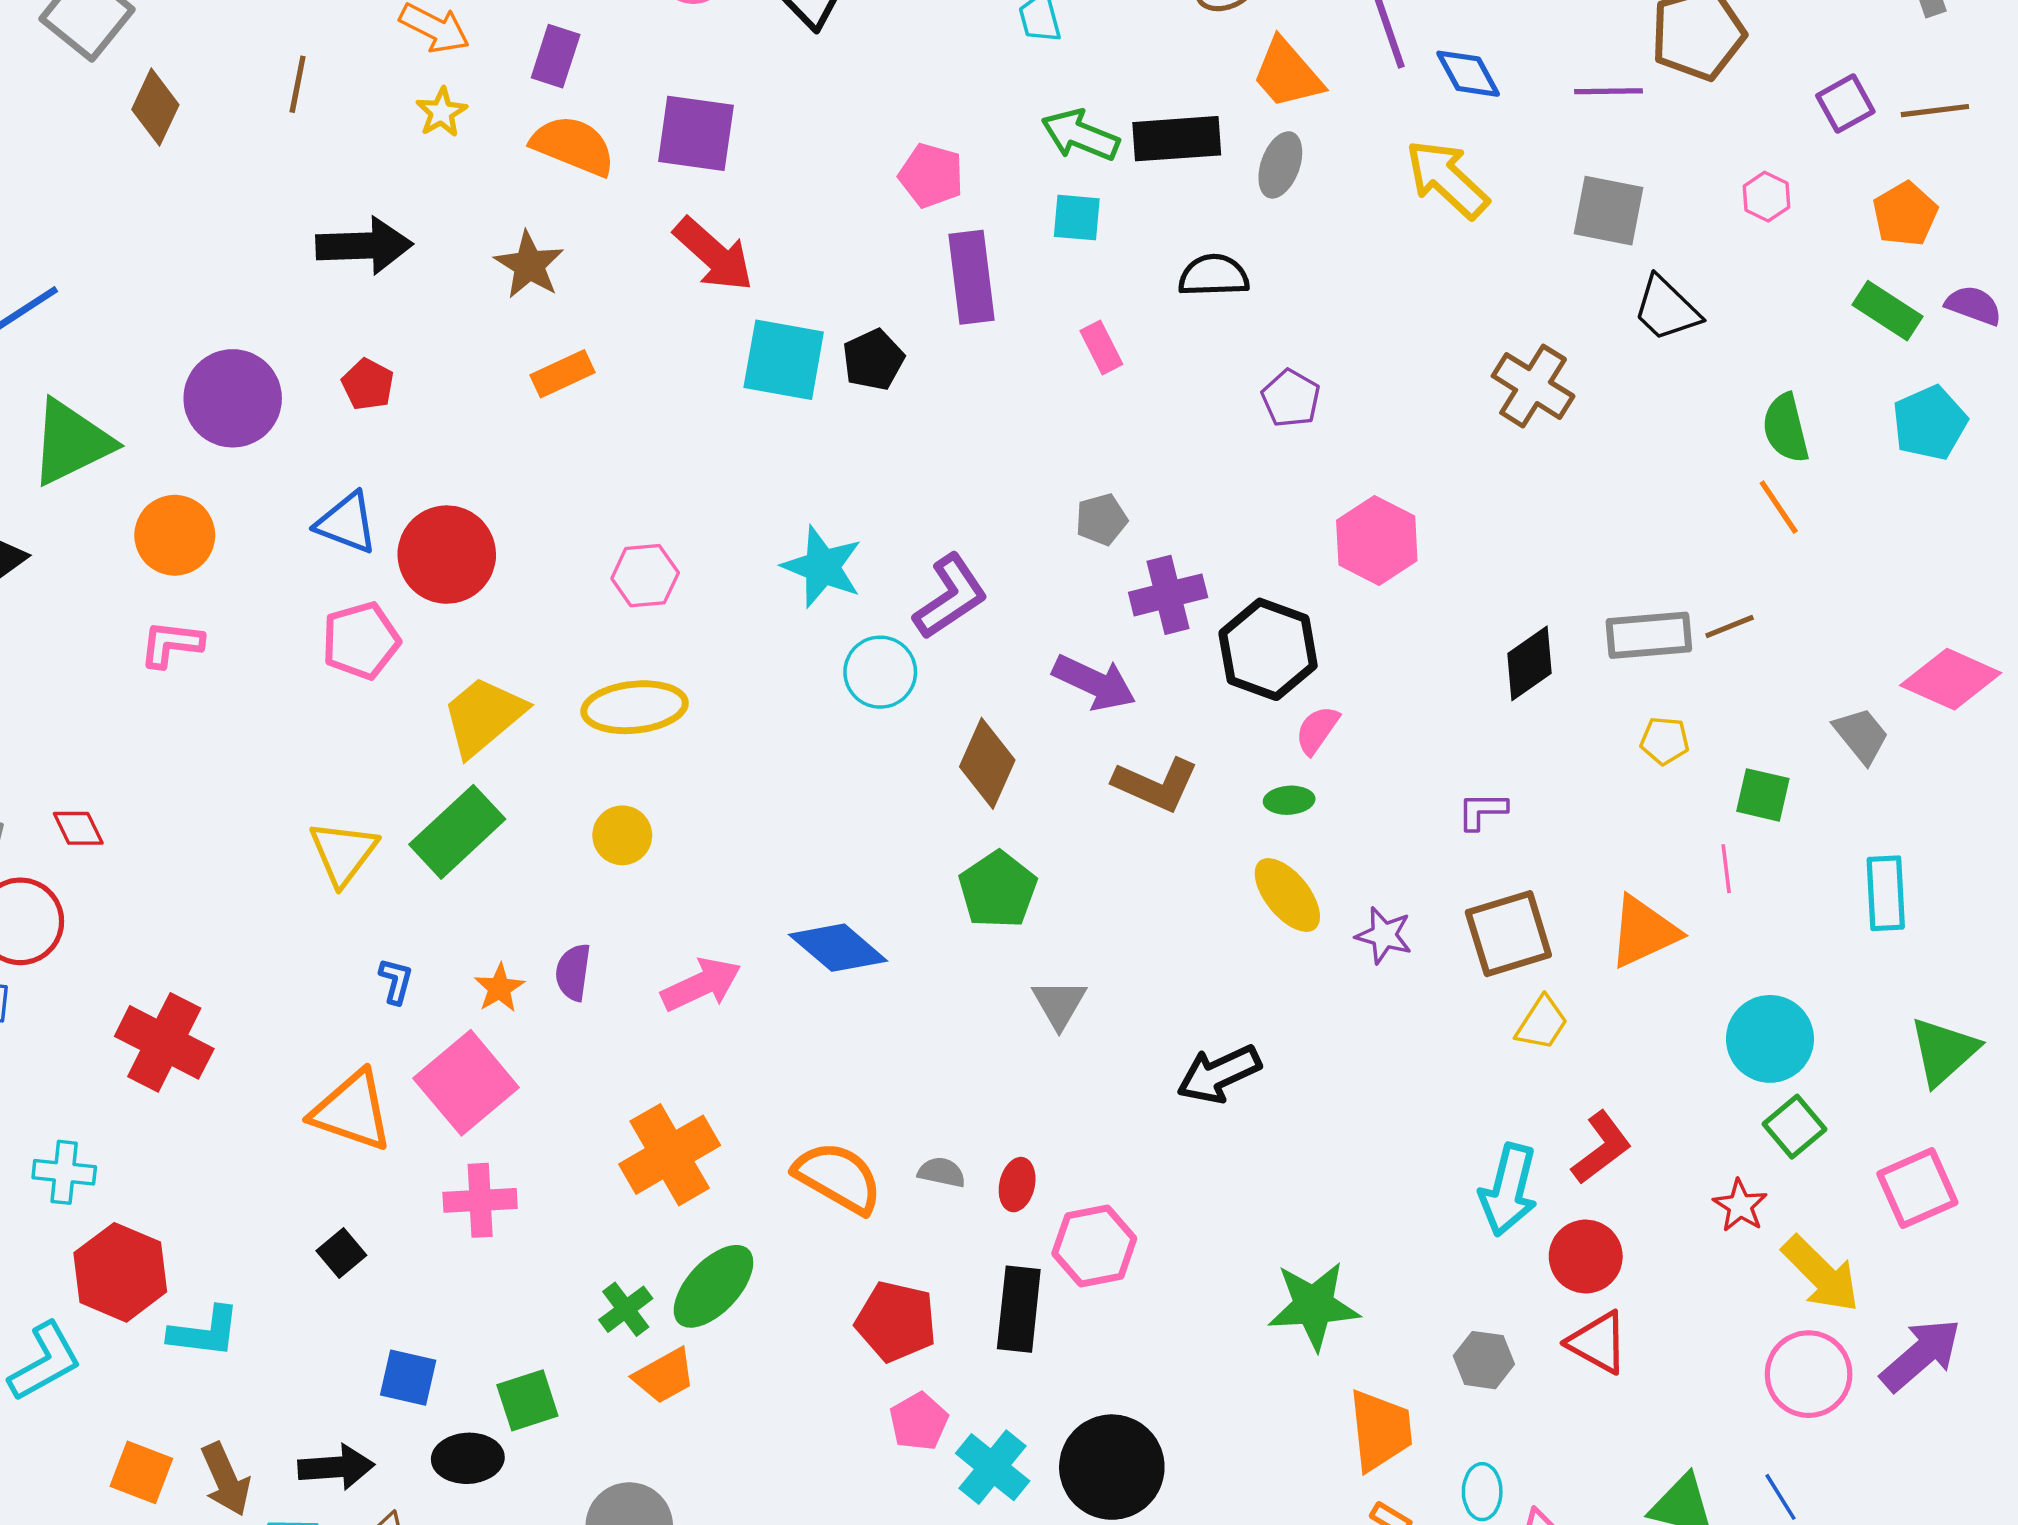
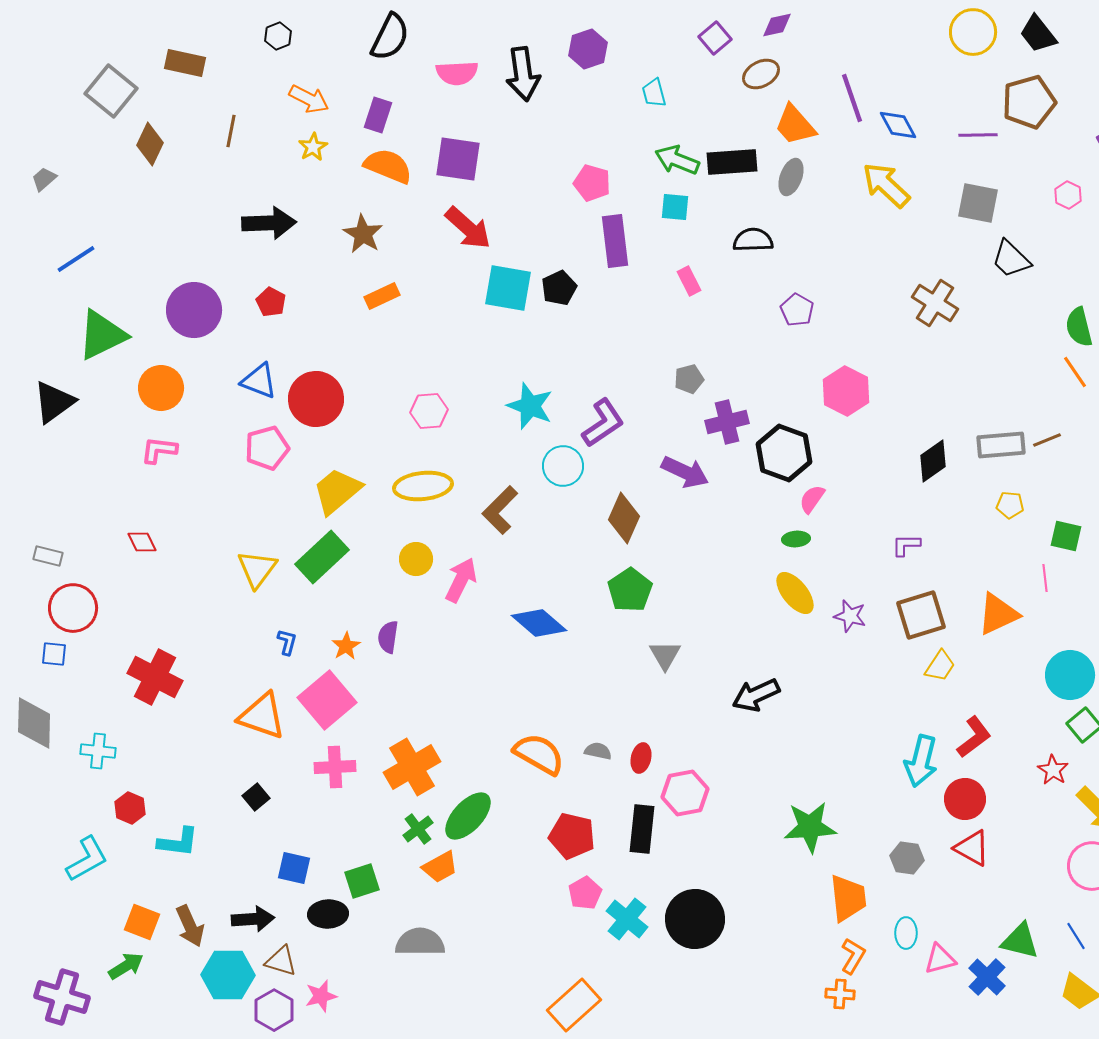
brown L-shape: (1156, 784) -> (500, 510), moved, turned 111
red diamond: (78, 828) -> (142, 542), moved
pink arrow: (701, 984) -> (461, 580), moved, turned -39
orange cross: (670, 1155) -> (412, 767), moved
red hexagon: (120, 1272) -> (130, 808), size x0.6

